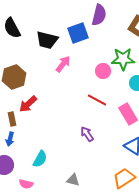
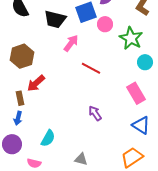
green star: (123, 59) -> (131, 38), turned 30
pink circle: (103, 71) -> (105, 24), moved
red line: (97, 100) -> (91, 68), moved

